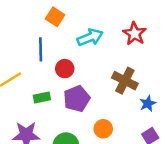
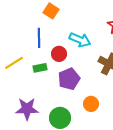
cyan arrow: (90, 37) -> (80, 40), moved, turned 45
green rectangle: (42, 97) -> (40, 68), moved

